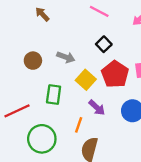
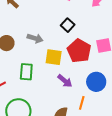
yellow square: (86, 80) -> (54, 57), turned -30
orange line: (79, 125) -> (82, 103), moved

